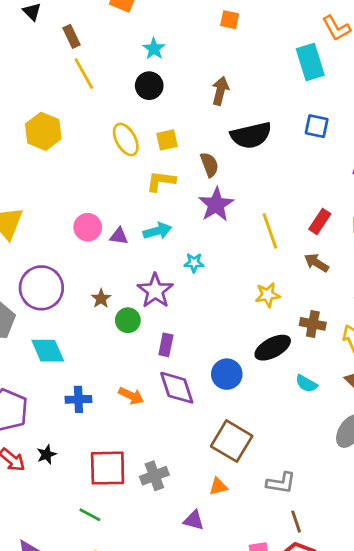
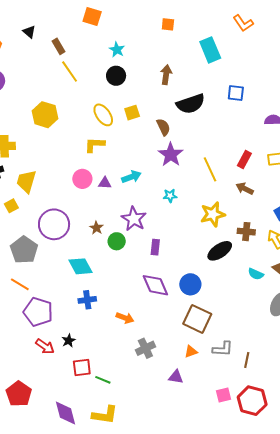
cyan rectangle: (310, 62) -> (210, 50), moved
yellow L-shape: (161, 181) -> (95, 145), moved
cyan star: (194, 263) -> (170, 196), moved
yellow star: (268, 295) -> (213, 214), size x1.4
purple rectangle: (166, 345) -> (155, 247), moved
cyan diamond: (48, 351) -> (81, 266), moved
blue circle: (227, 374) -> (190, 284), moved
cyan semicircle: (306, 384) -> (256, 274), moved
orange arrow: (131, 396) -> (125, 318), moved
red square: (108, 468) -> (82, 368), moved, size x0.7
gray L-shape: (281, 483) -> (223, 349), moved
brown line: (296, 522) -> (247, 360), moved, turned 35

